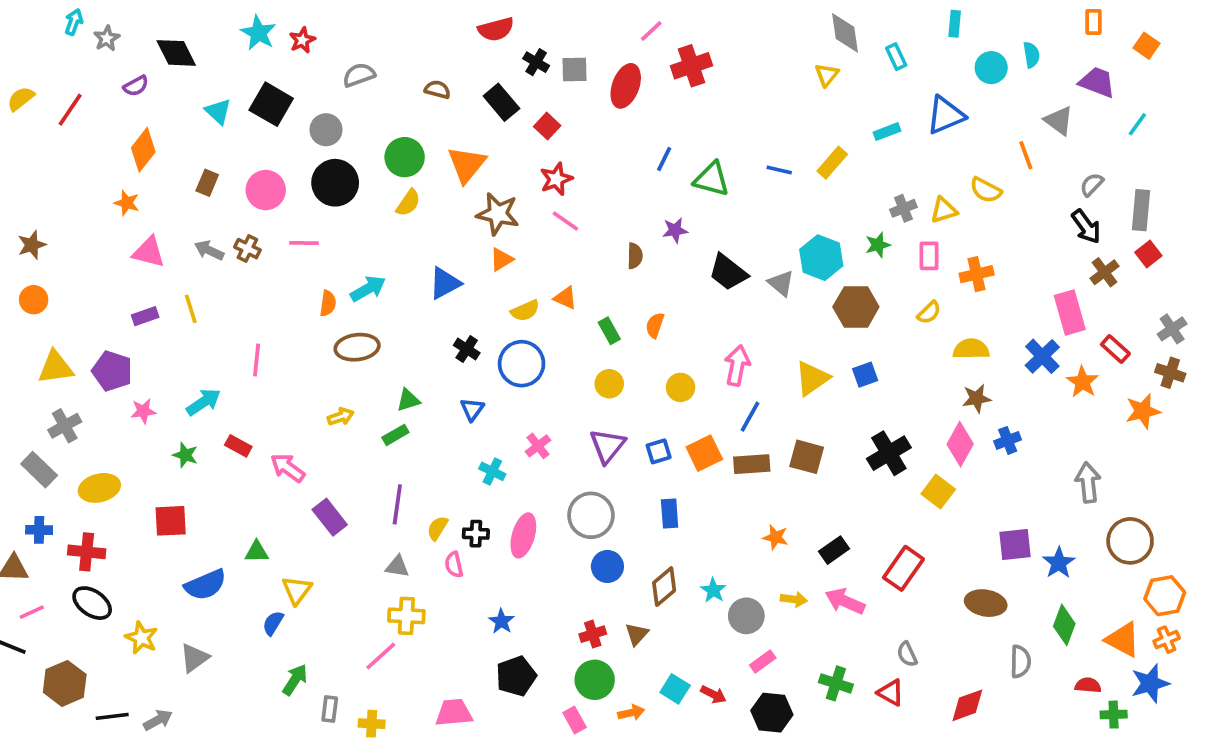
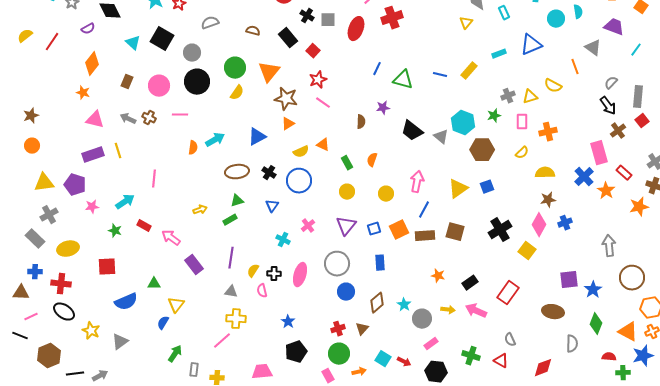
purple rectangle: (145, 316) -> (93, 155), size x1.5
brown ellipse: (357, 347) -> (237, 172), moved

